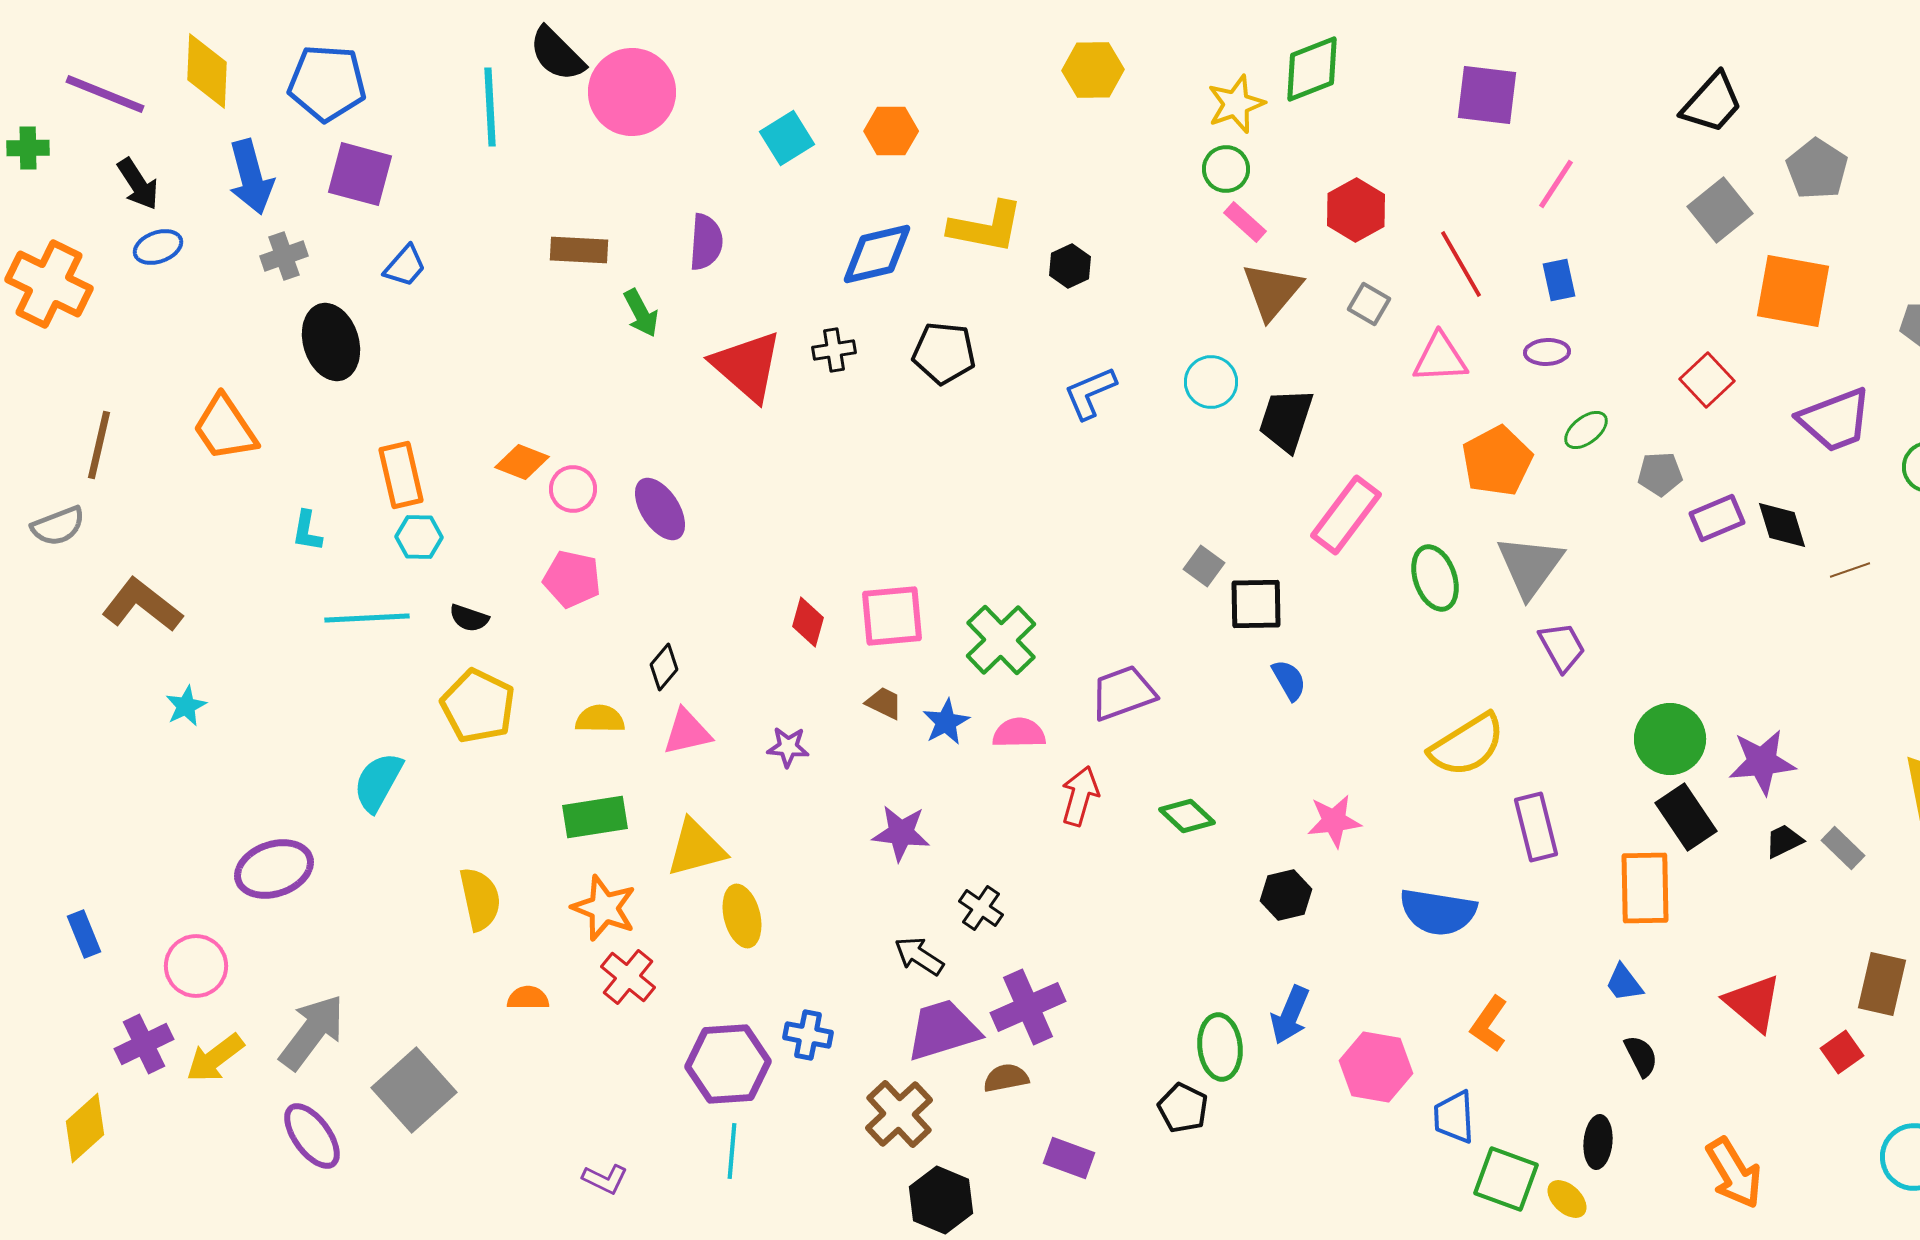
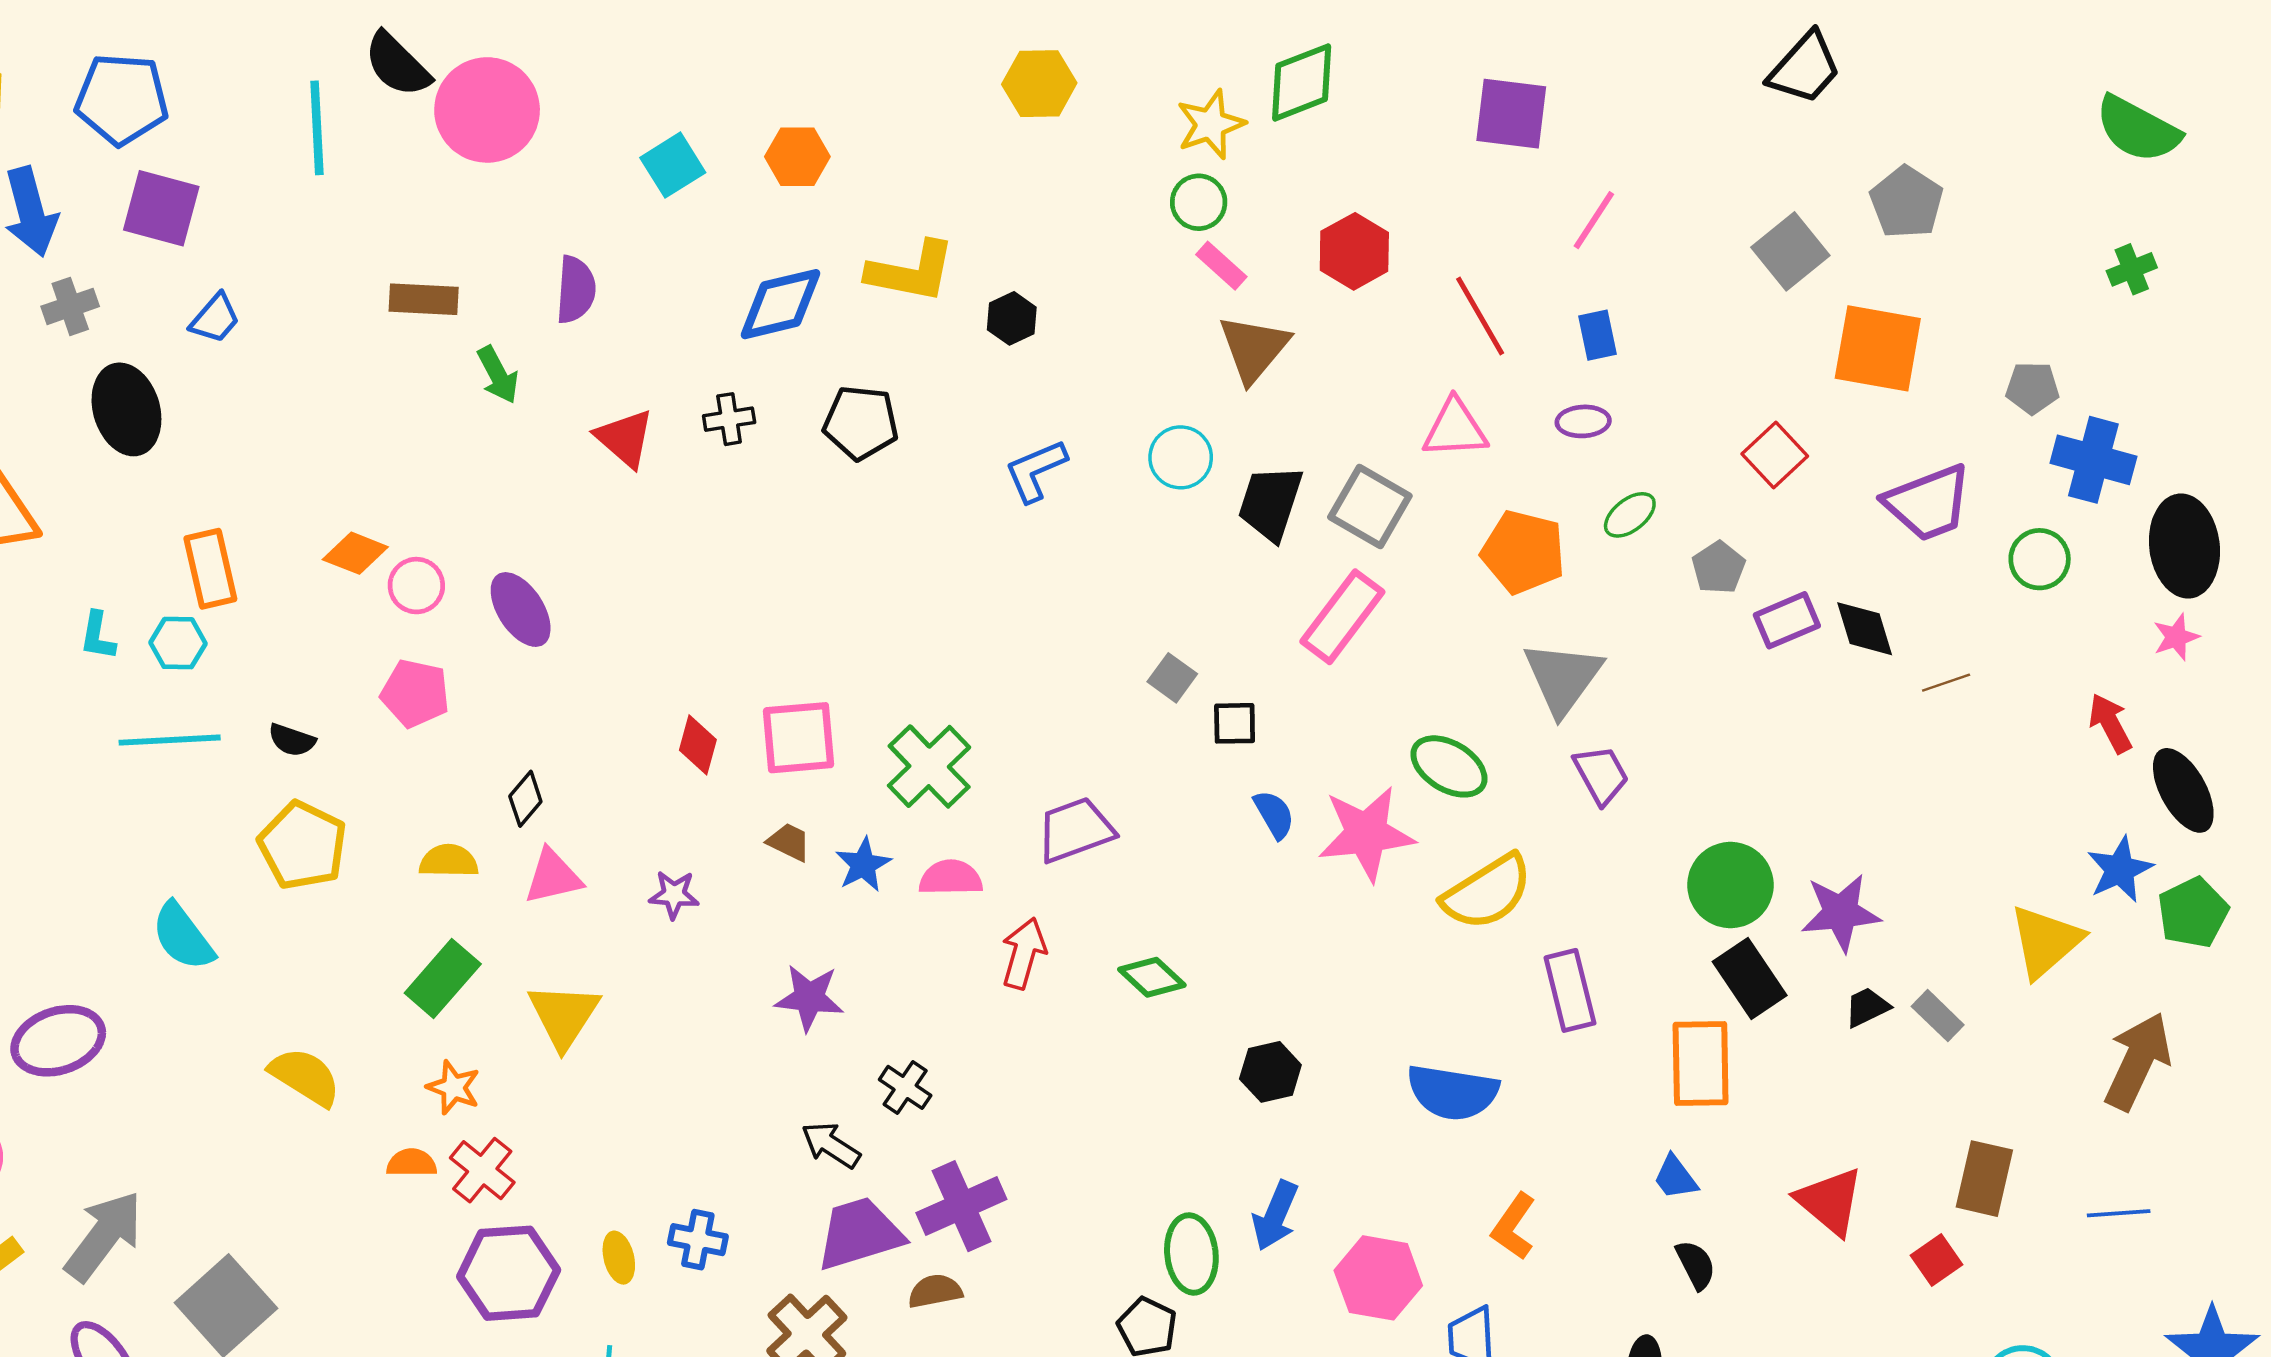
black trapezoid: (1712, 103) -> (1805, 68), moved
gray square: (1369, 304) -> (1370, 506), moved, size x1.6
red triangle: (747, 366) -> (625, 438), size x0.7
orange pentagon: (1497, 461) -> (1523, 552), turned -30
gray pentagon: (1660, 474) -> (1718, 568), turned -30
cyan hexagon: (419, 537) -> (178, 643), moved
green ellipse: (1435, 578) -> (1449, 766), moved, turned -40
black square: (1256, 604) -> (1235, 723), size x0.7
cyan semicircle: (378, 782) -> (183, 937), turned -66
green rectangle: (595, 817) -> (443, 978), turned -40
pink star: (1334, 821) -> (1366, 834), moved, size x1.5
yellow triangle: (696, 848) -> (564, 1016), turned -42
yellow semicircle: (480, 899) -> (305, 1077), turned -46
orange star: (604, 908) -> (454, 1087), size x0.7
yellow ellipse: (742, 916) -> (619, 1258), moved, size x0.7
orange semicircle: (528, 998) -> (412, 1163), moved
purple hexagon: (728, 1064) -> (509, 1273), moved

